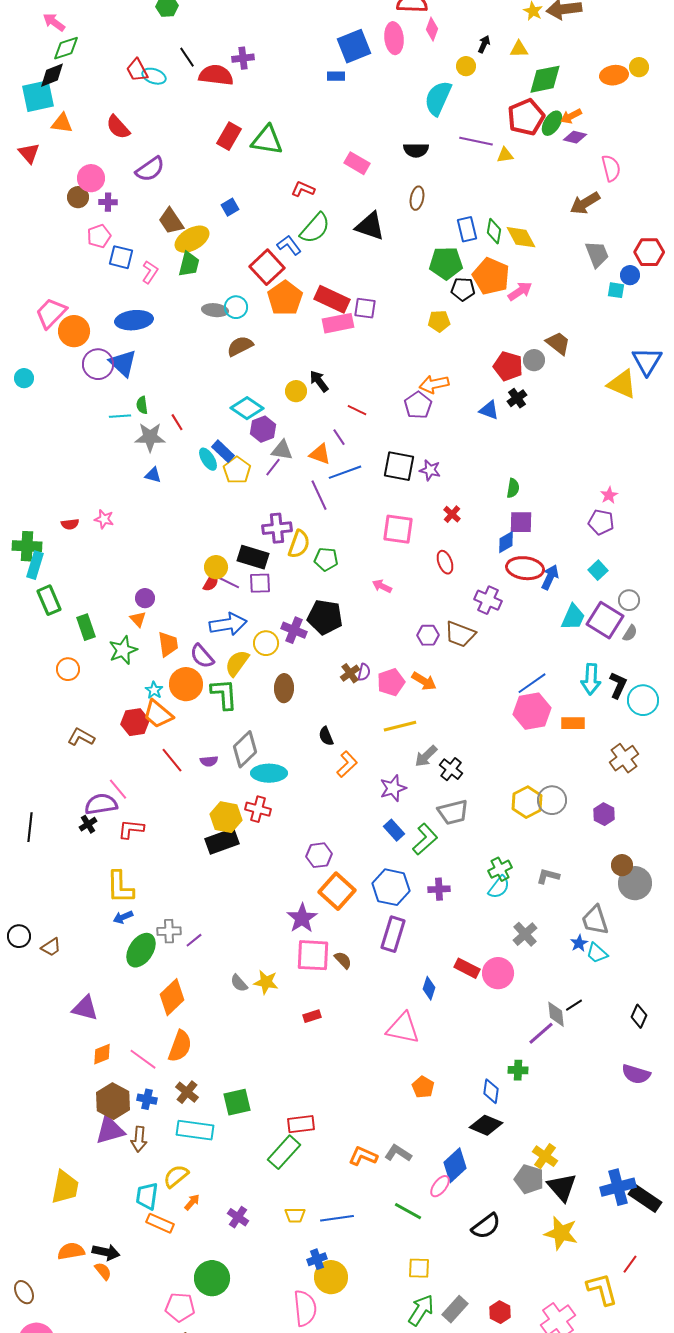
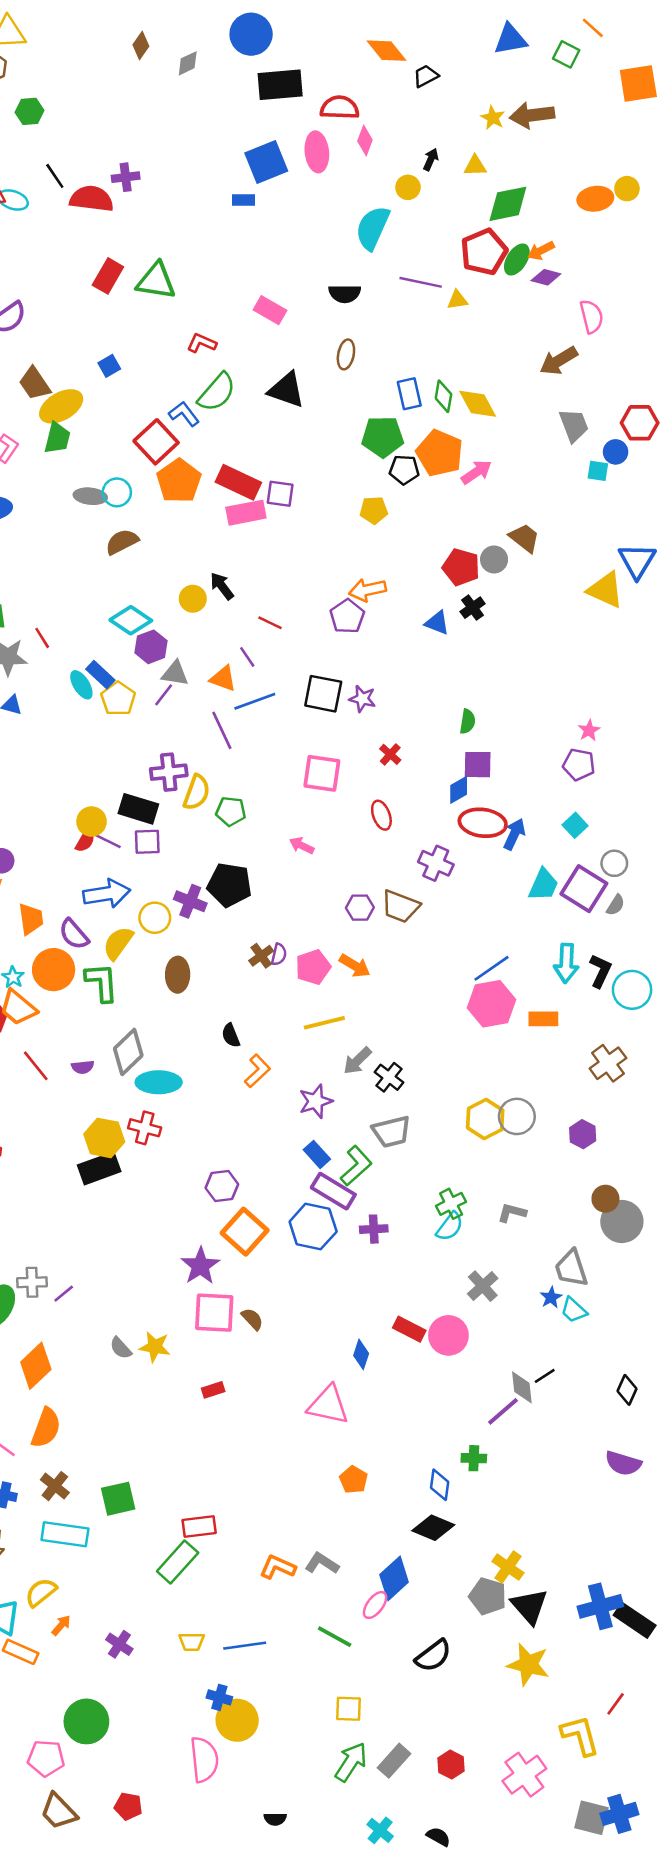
purple rectangle: (393, 934) -> (333, 1191), moved, turned -76
blue cross: (317, 1259) -> (219, 1697), turned 36

